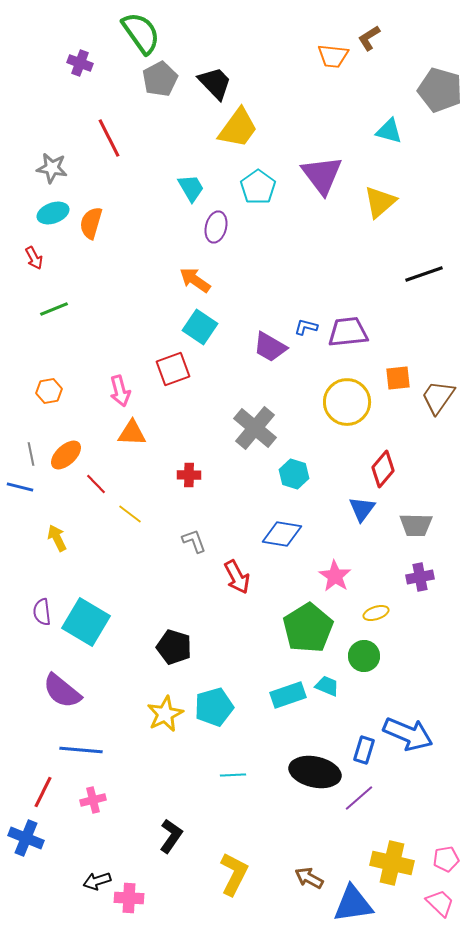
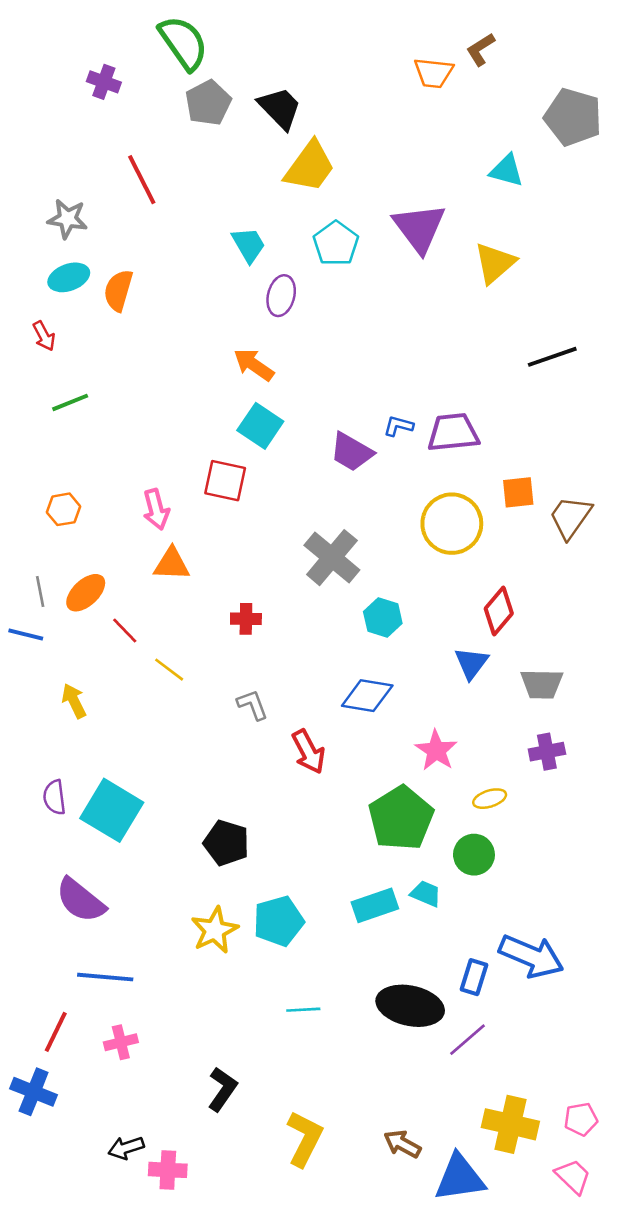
red square: (173, 369) -> (225, 481), turned 32

